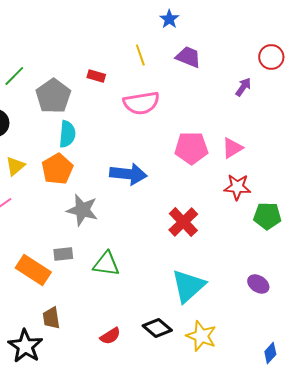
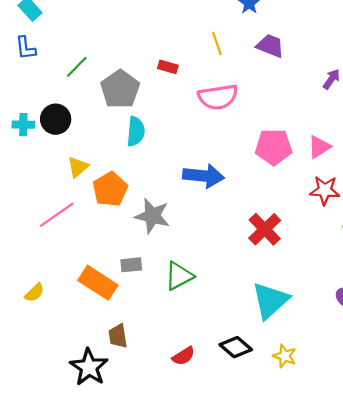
orange pentagon: (57, 169) -> (110, 189), moved
green triangle: (106, 264) -> (179, 276), turned -36
yellow star: (201, 336) -> (285, 356), size x0.7

